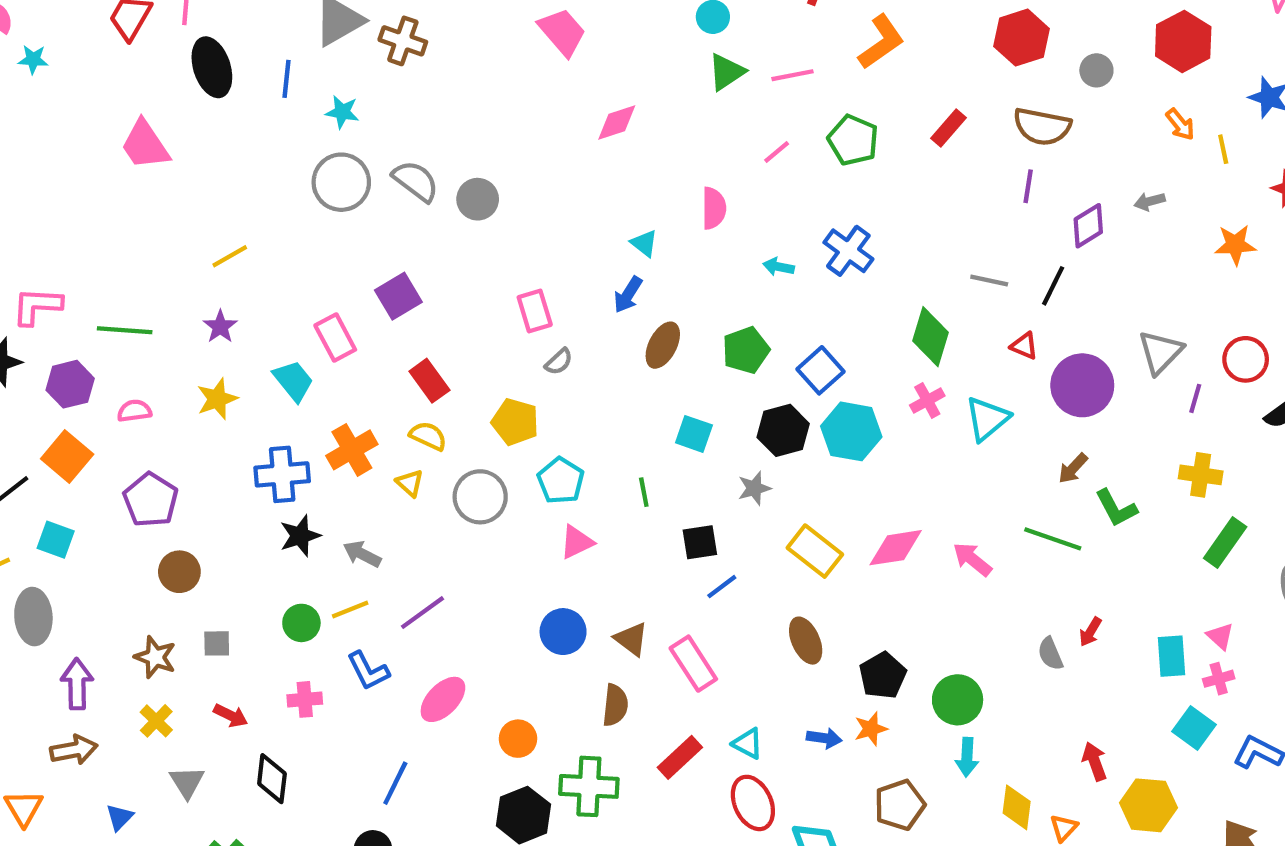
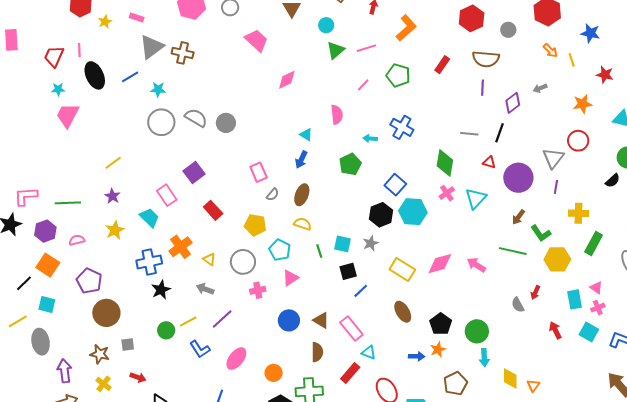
cyan star: (33, 59) -> (58, 89), moved
blue line: (286, 79) -> (130, 77), turned 60
pink trapezoid: (145, 145) -> (68, 115), turned 68
brown ellipse: (663, 345) -> (302, 195), moved
green pentagon: (746, 350) -> (350, 164), moved
red circle: (1246, 359) -> (578, 141), moved
purple line: (1195, 398) -> (556, 187), moved
cyan square: (694, 434) -> (342, 244), moved
yellow semicircle: (428, 436) -> (303, 224), moved
gray arrow: (362, 554) -> (205, 289), moved
brown circle: (179, 572) -> (106, 313), size x1.4
pink cross: (305, 699) -> (258, 290), moved
cyan triangle: (748, 744) -> (369, 352), moved
red arrow: (1095, 761) -> (555, 330), moved
yellow hexagon: (1148, 805) -> (557, 259), moved

